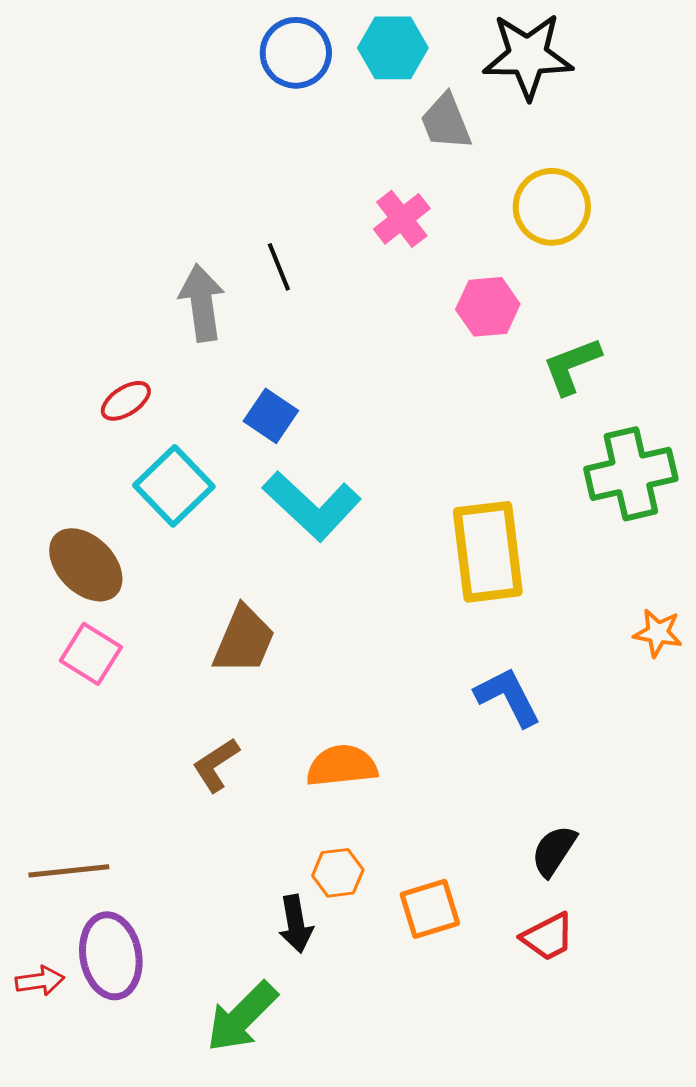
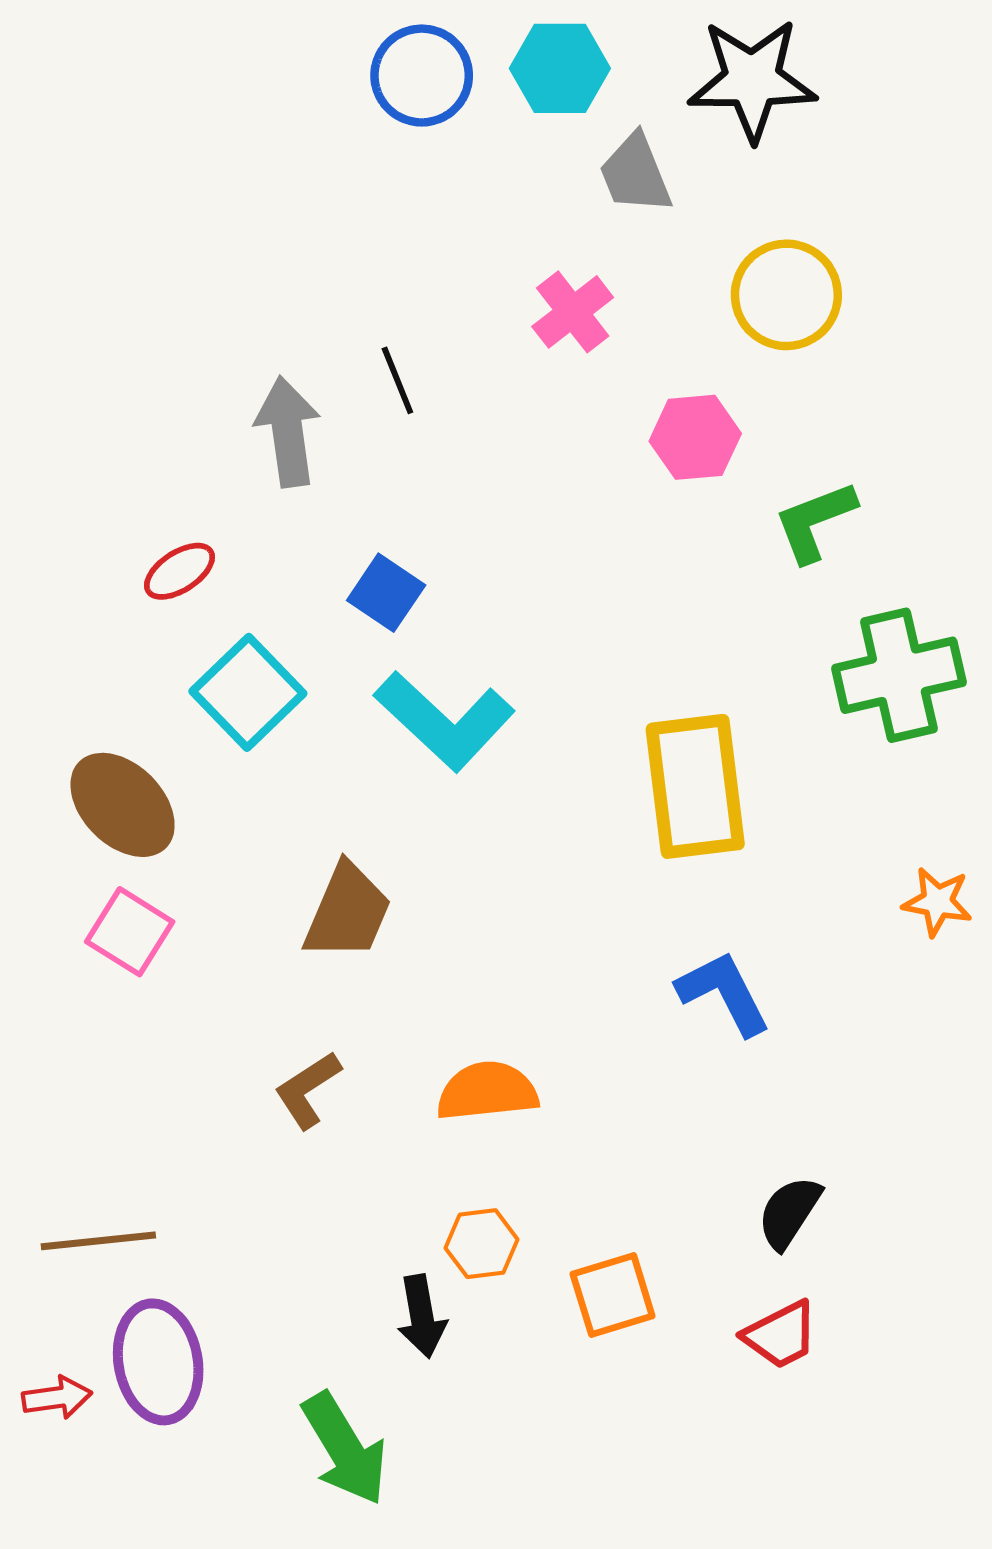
green arrow: (242, 1017) -> (345, 1449), turned -76

